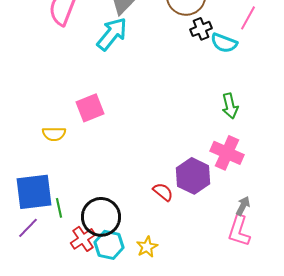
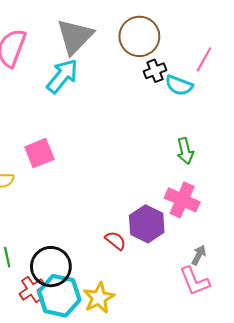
pink L-shape: (239, 231) -> (195, 281), turned -40
cyan hexagon: (109, 245) -> (59, 296), size x1.4
yellow star: (147, 247) -> (99, 298), size x1.4

